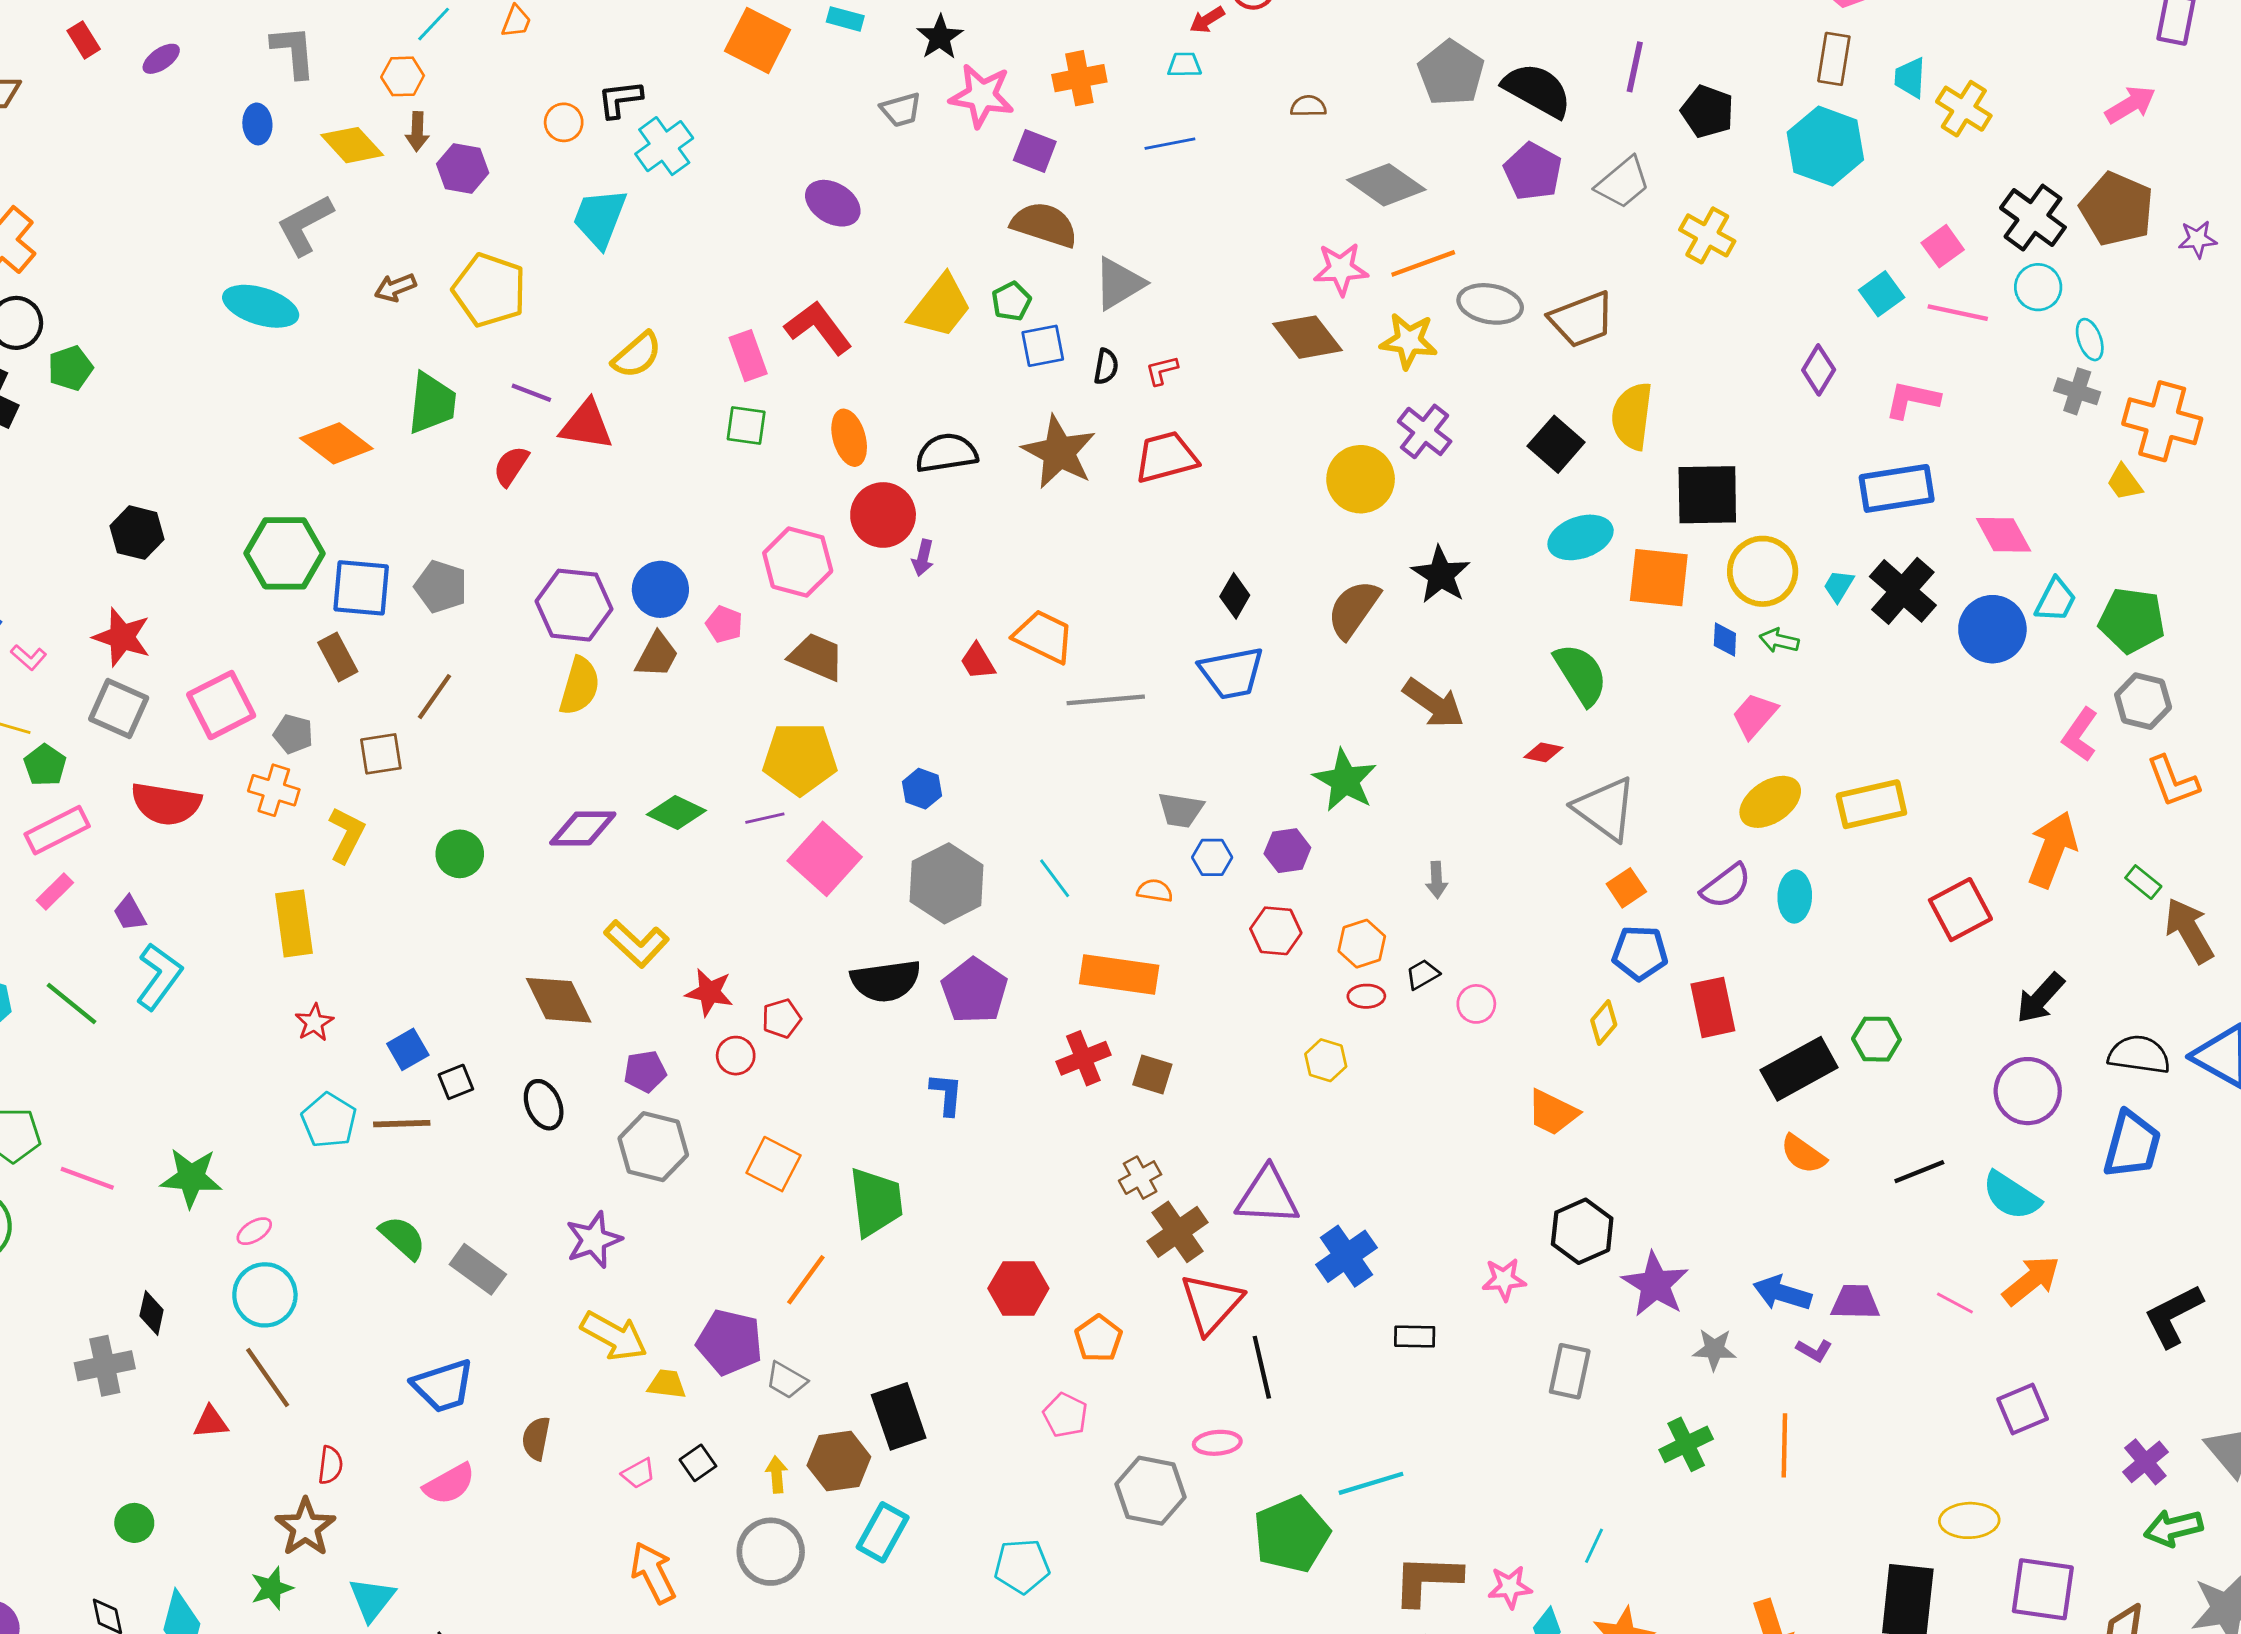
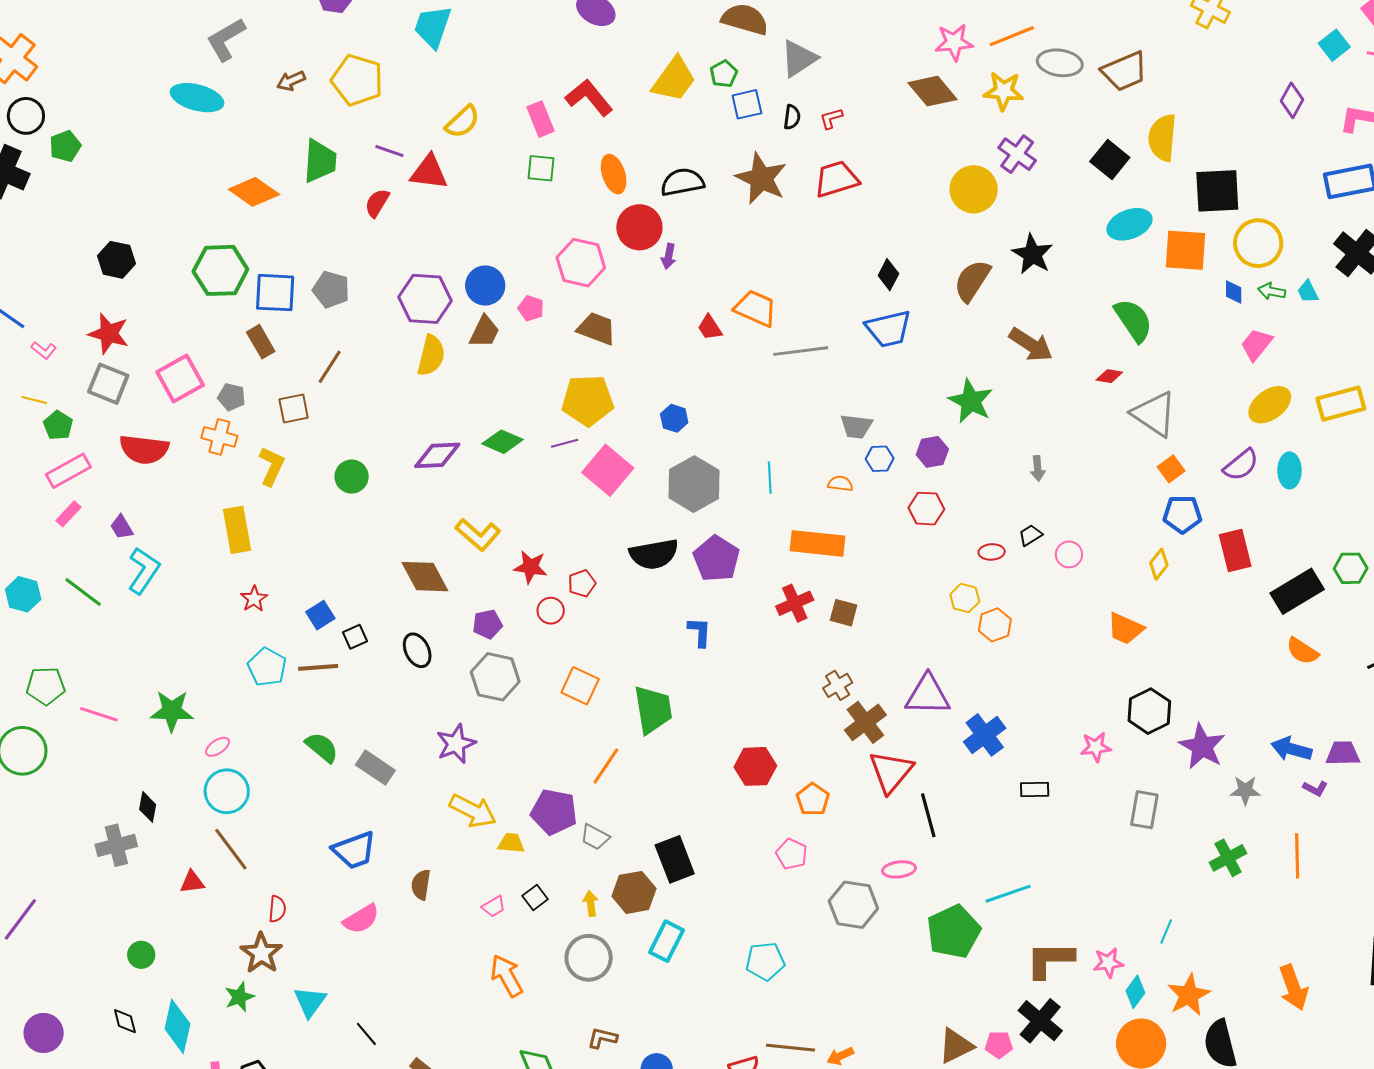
cyan trapezoid: (1839, 586) -> (1308, 292), moved, turned -55
cyan line: (1055, 878) -> (770, 478), turned 36
orange hexagon: (1362, 944) -> (995, 625), moved

